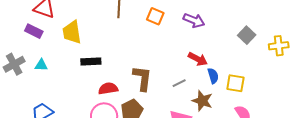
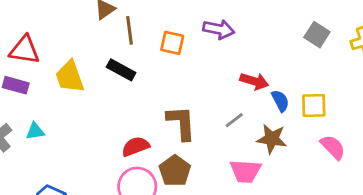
orange square: (155, 16) -> (172, 43), moved
purple arrow: (194, 20) -> (219, 29), moved
black rectangle: (91, 61) -> (121, 70), moved, turned 42

